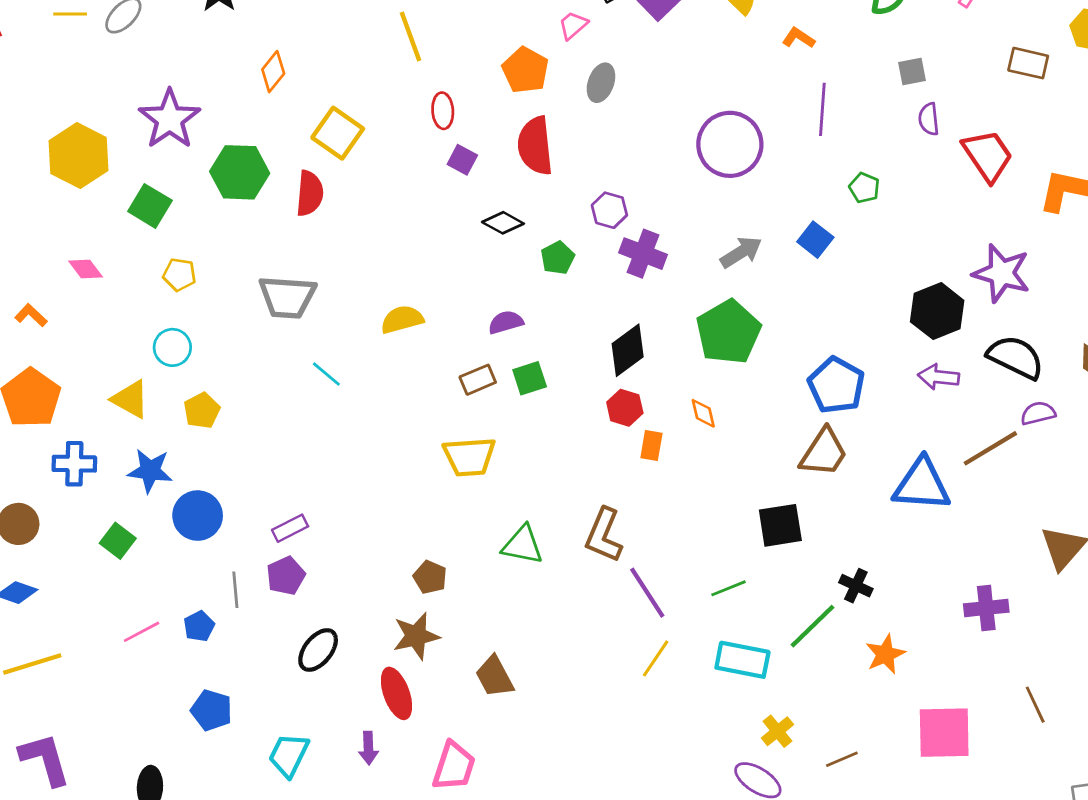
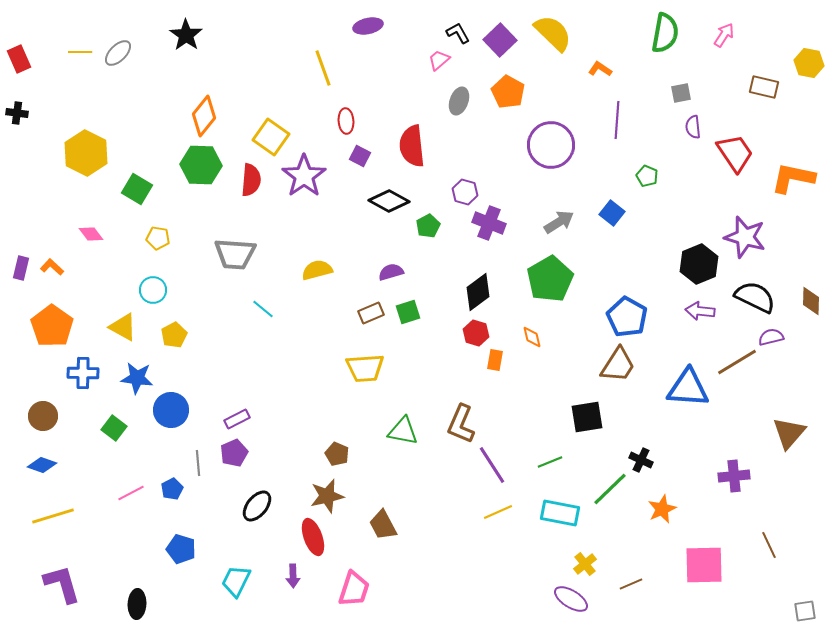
orange pentagon: (525, 70) -> (508, 92), moved
orange diamond: (273, 72) -> (204, 116), moved, size x1.4
purple star: (170, 119) -> (304, 176), moved
black diamond: (503, 223) -> (389, 201), size x1.4
yellow line: (656, 658) -> (498, 512), turned 32

